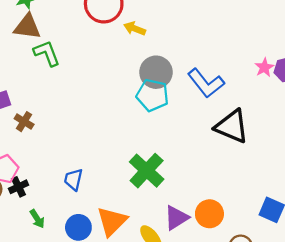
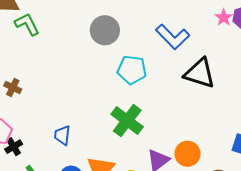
gray circle: (156, 72) -> (105, 30), moved
cyan pentagon: (152, 95) -> (132, 70), moved

